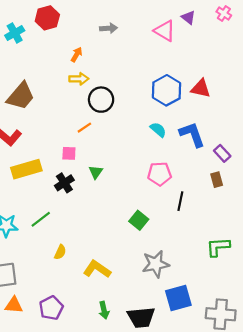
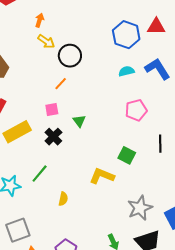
yellow arrow: (79, 79) -> (46, 41), turned 48
cyan semicircle: (158, 130) -> (126, 71), turned -42
black line: (180, 201) -> (160, 144), moved
gray star: (156, 264) -> (140, 208), moved
yellow L-shape: (97, 269) -> (102, 176), moved

